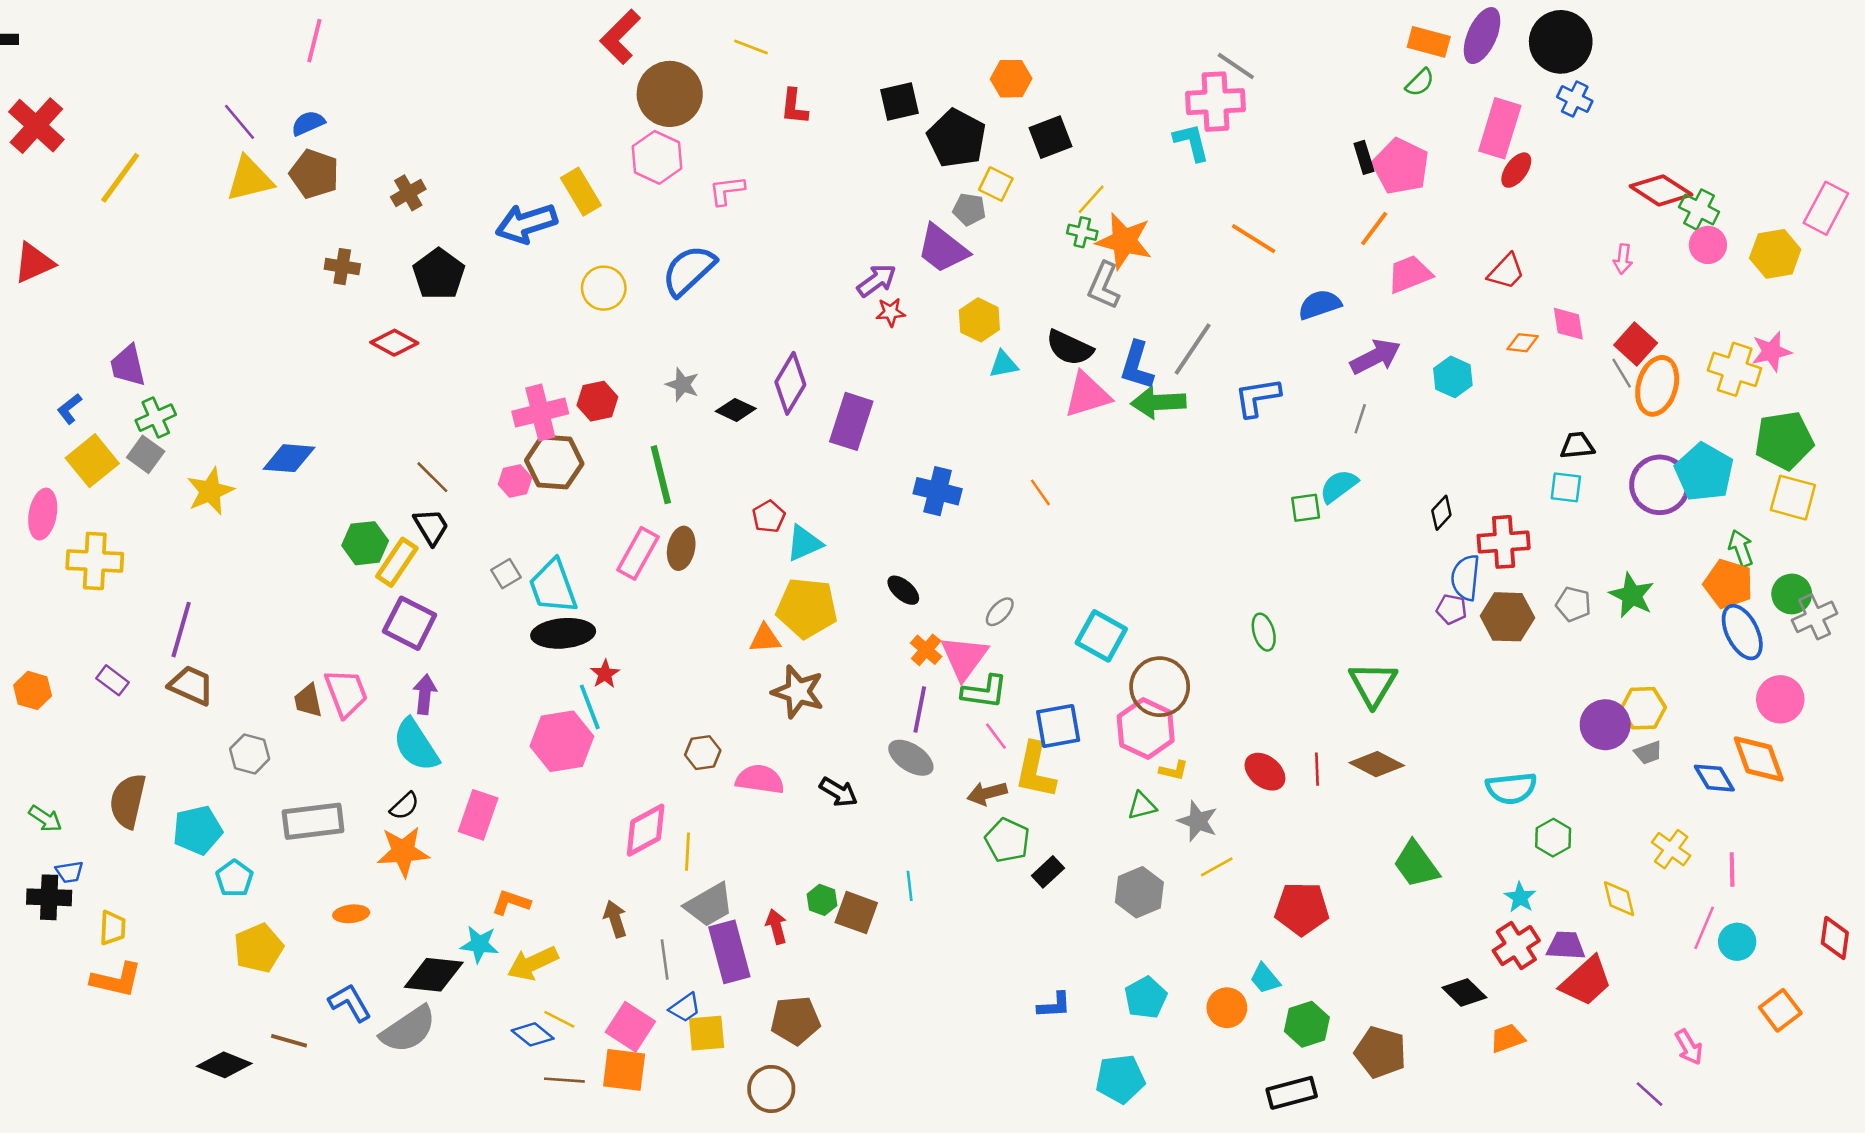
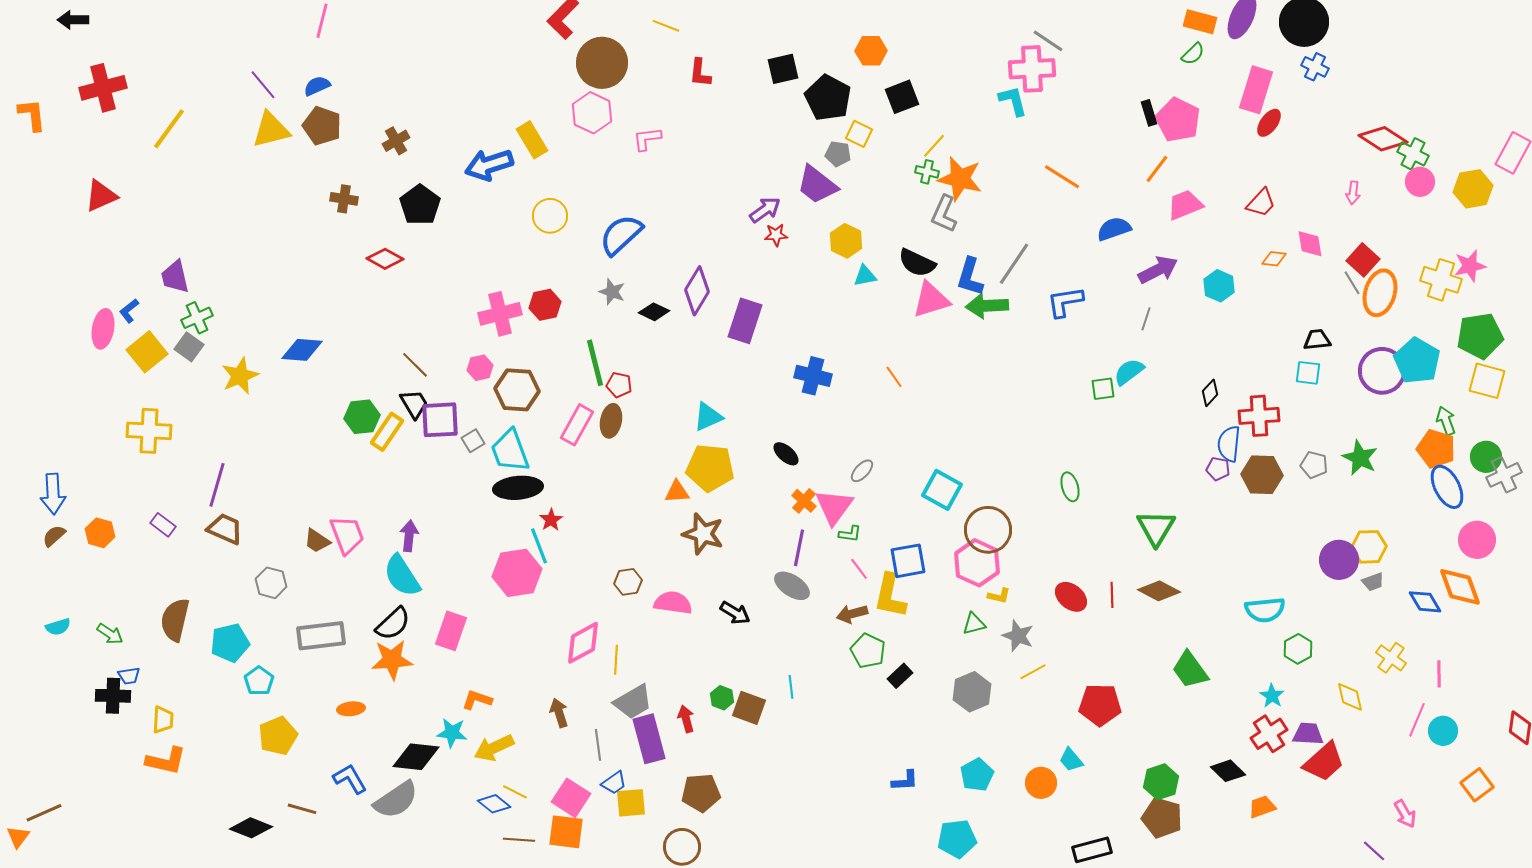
red cross: (36, 126) -> (103, 88), turned 33
blue semicircle: (689, 270) -> (621, 235), moved
brown hexagon: (554, 462) -> (517, 390), moved
pink ellipse: (43, 514) -> (103, 329), moved
red pentagon: (769, 517) -> (619, 385), moved, turned -30
purple square: (410, 623) -> (440, 420), moved, turned -30
green L-shape: (984, 692) -> (850, 534), size x0.6
brown trapezoid: (308, 701) -> (317, 541), turned -44
black semicircle: (404, 806) -> (393, 624), size x1.5
green hexagon: (1307, 1024) -> (1161, 782), moved

